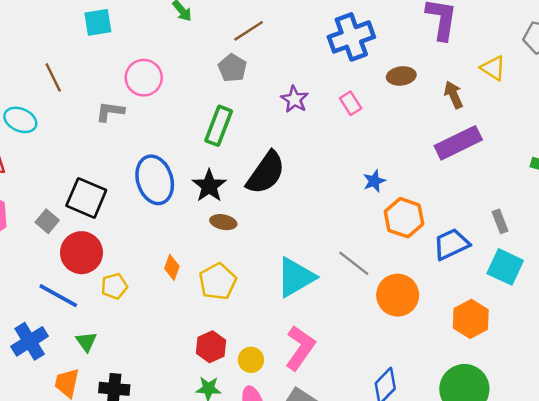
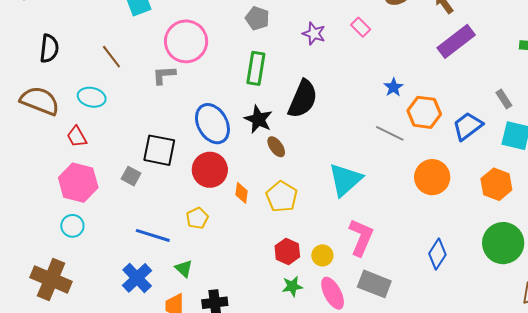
pink circle: (144, 78) -> (186, 41), size x1.4
brown ellipse: (223, 222) -> (276, 147), turned 55
red circle: (81, 253) -> (210, 170), moved
gray line: (354, 263) -> (390, 133), moved

